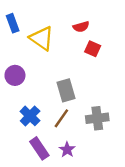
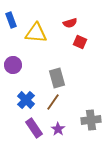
yellow triangle: (42, 38) -> (36, 33), turned -30
gray cross: (97, 118) -> (91, 120), moved

